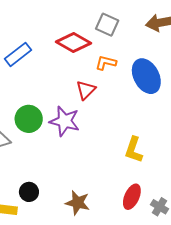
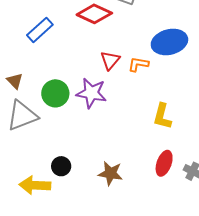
orange L-shape: (106, 63) -> (138, 64), moved
blue ellipse: (146, 76) -> (169, 42), turned -72

